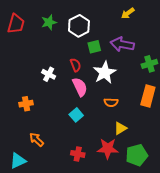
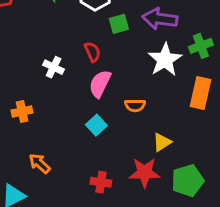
white star: (105, 73) -> (165, 60), moved
pink semicircle: (80, 87) -> (100, 84), turned -126
orange semicircle: (111, 102) -> (135, 105), moved

